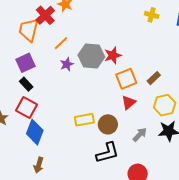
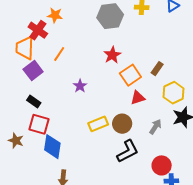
gray hexagon: (91, 56) -> (110, 16), moved
purple square: (25, 63) -> (33, 70), moved
purple star: (67, 64) -> (80, 86), moved
red triangle: (129, 102) -> (138, 98), turned 35

